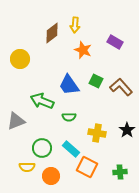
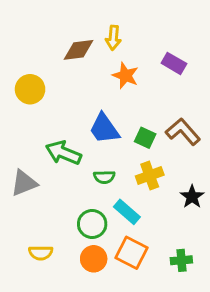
brown diamond: (52, 33) -> (79, 50), turned 30
green square: (96, 81) -> (145, 138), moved
yellow cross: (97, 133) -> (150, 176), moved, turned -30
green circle: (42, 148) -> (92, 224), moved
cyan rectangle: (71, 149) -> (127, 212), moved
orange circle: (51, 176) -> (94, 259), moved

